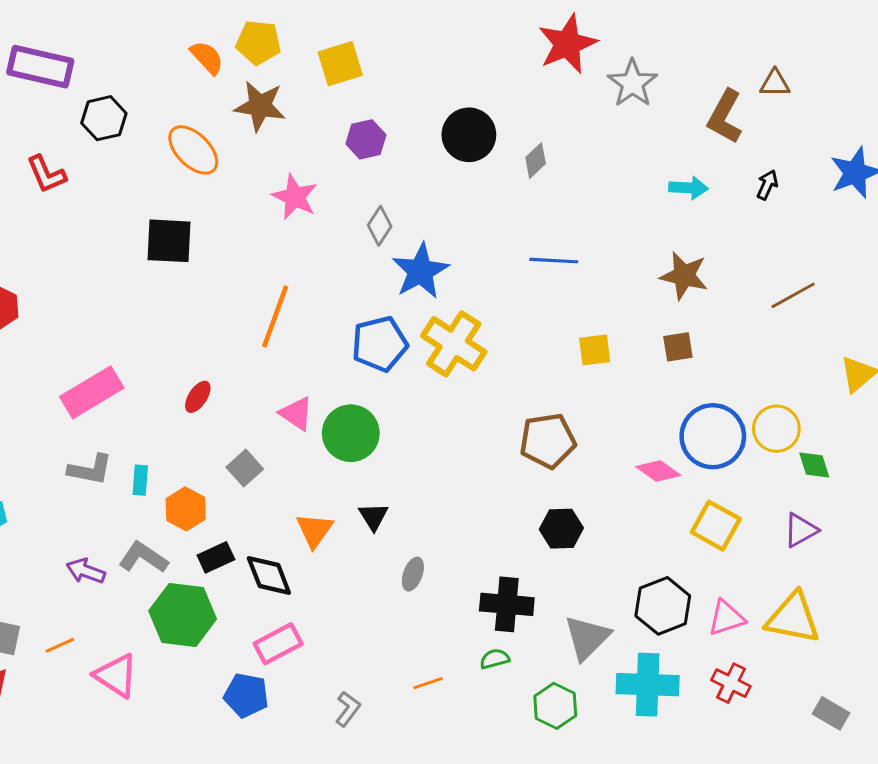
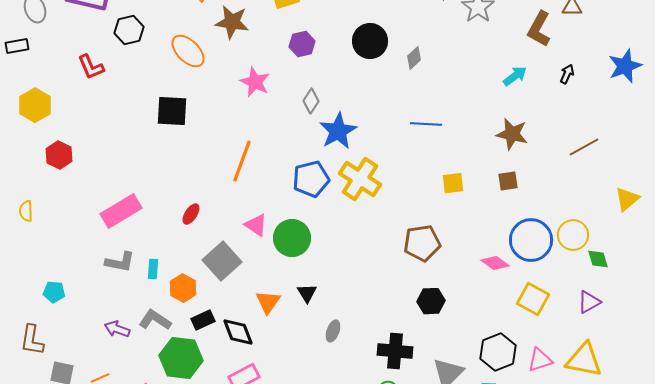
cyan arrow: (689, 188) -> (515, 76), turned -40
gray square: (245, 468) -> (222, 261), size x1.6

